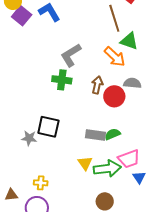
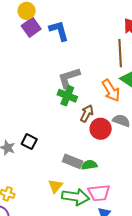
green cross: (62, 80) -> (67, 96), moved
black square: (48, 127) -> (29, 142), size x0.7

